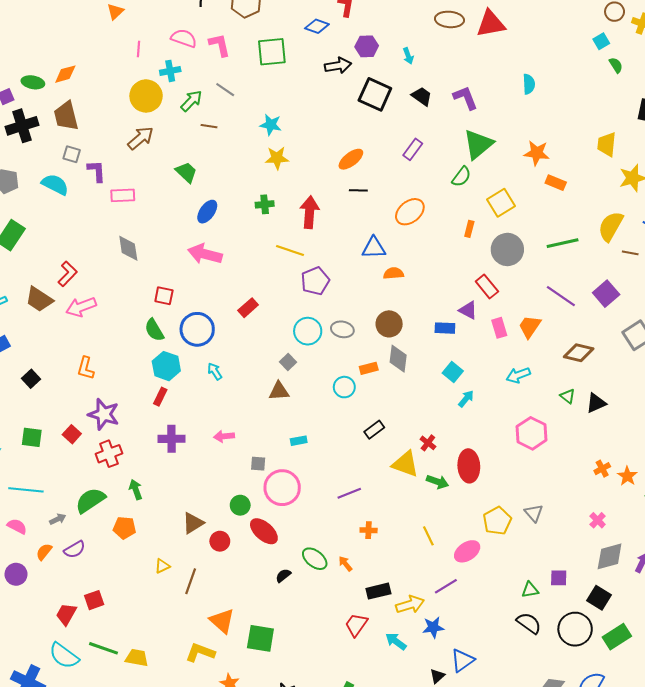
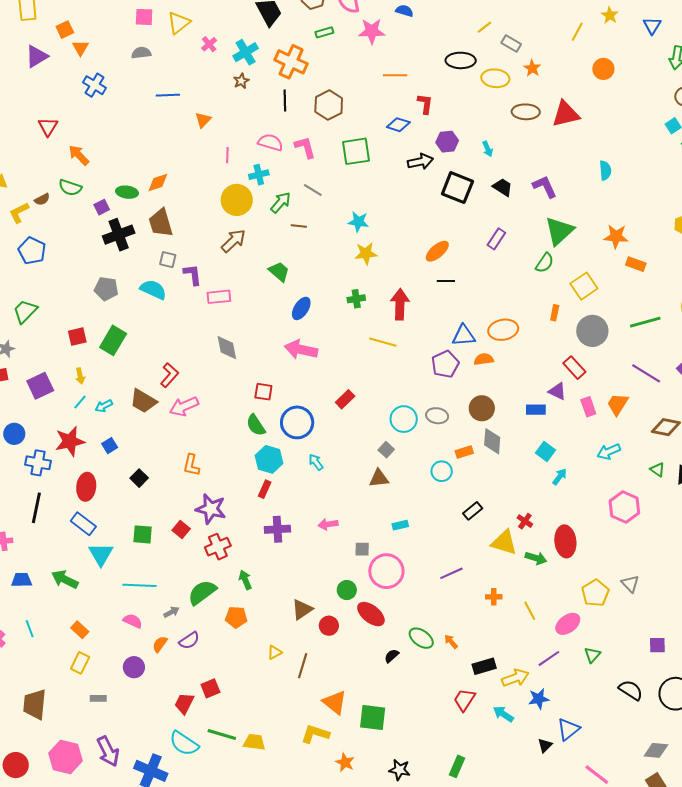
orange ellipse: (410, 212) -> (503, 330), moved, turned 32
purple pentagon: (315, 281) -> (445, 364), moved
orange cross: (369, 530) -> (494, 597), moved
green triangle: (530, 590) -> (592, 655), moved, turned -36

